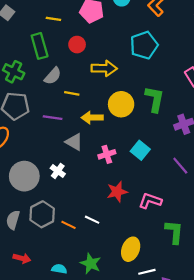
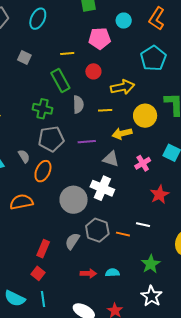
gray semicircle: (53, 76) -> (78, 104), turned -30
yellow line: (72, 93) -> (105, 110), moved
white cross: (58, 171) -> (102, 188), size x1.6
gray semicircle: (13, 220) -> (72, 241), turned 30
green star: (91, 264) -> (151, 264), turned 30
cyan semicircle: (59, 269) -> (112, 273), moved

